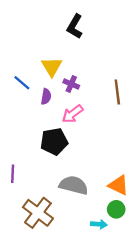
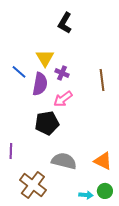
purple semicircle: (46, 97) -> (40, 84), size x1.6
green circle: (116, 209) -> (105, 191), moved

